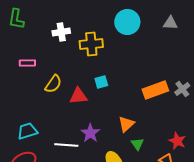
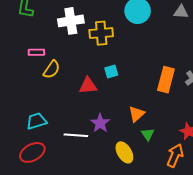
white cross: (61, 32) -> (71, 21), size x1.4
yellow semicircle: (53, 84) -> (52, 70), moved
orange rectangle: (155, 90) -> (166, 80), turned -55

